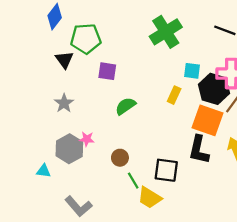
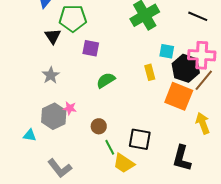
yellow rectangle: (174, 95) -> (150, 72), turned -42
black L-shape: (199, 150) -> (182, 158), moved

